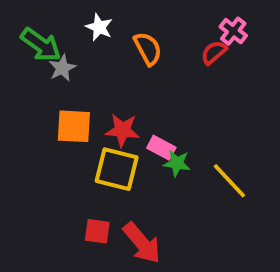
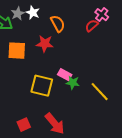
gray star: (62, 68) -> (18, 14), moved
orange square: (74, 126) -> (17, 51), moved
red star: (122, 130) -> (45, 44), moved
red square: (97, 231) -> (24, 125), moved, turned -32

